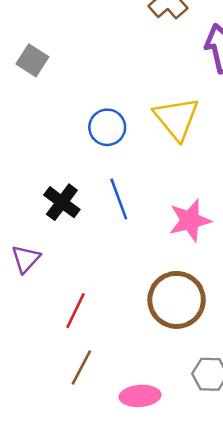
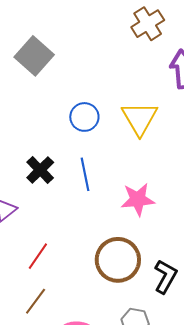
gray square: (32, 60) -> (34, 56), size x1.5

